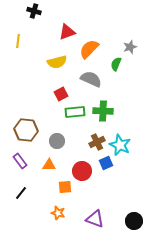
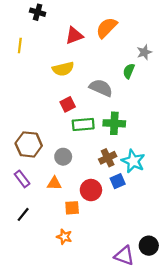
orange semicircle: (89, 49) -> (107, 28), moved
purple triangle: (95, 219) -> (124, 256), moved

